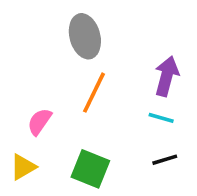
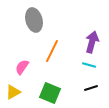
gray ellipse: (85, 36) -> (34, 20), moved

